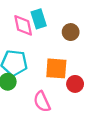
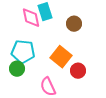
orange square: (56, 68) -> (61, 57), turned 35

